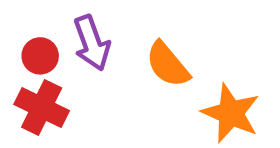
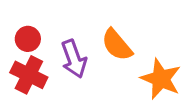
purple arrow: (92, 43) -> (74, 59), moved

